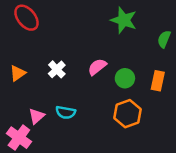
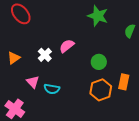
pink semicircle: (97, 67) -> (67, 46), moved
orange rectangle: (158, 81) -> (124, 82), moved
pink triangle: (37, 116) -> (33, 82), moved, turned -32

